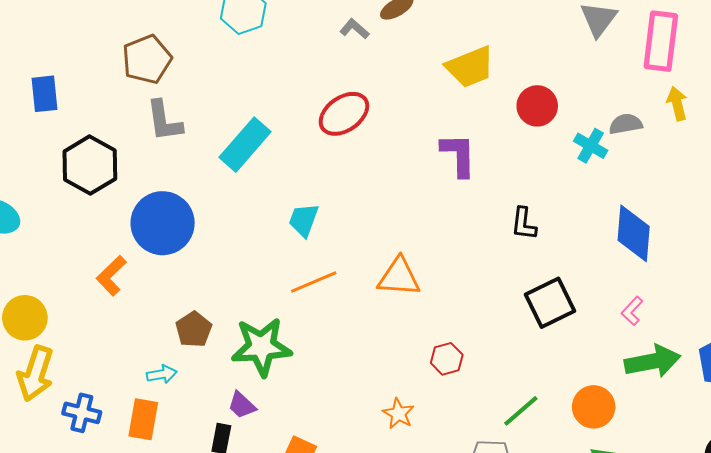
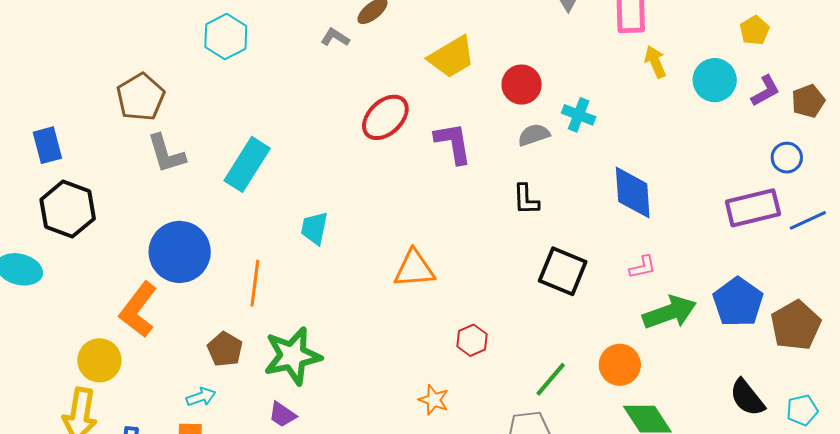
red ellipse: (344, 114) -> (385, 117), moved
gray semicircle: (626, 124) -> (534, 135), moved
black hexagon: (90, 165) -> (68, 209), moved
orange L-shape: (111, 276) -> (138, 310), size x1.4
orange line: (314, 282) -> (255, 283), moved, turned -51
black square: (550, 303) -> (563, 271), turned -33
pink L-shape: (632, 311) -> (643, 267), turned -136
yellow circle: (25, 318) -> (99, 360), moved

